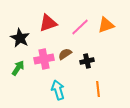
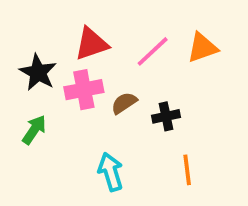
pink cross: (44, 59) -> (84, 90), moved

